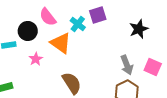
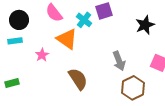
black circle: (28, 31) -> (19, 20), moved
gray arrow: (127, 65) -> (119, 61), moved

